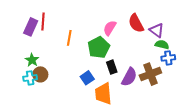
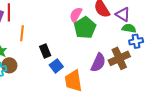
orange line: (69, 38) -> (22, 33), moved
green pentagon: (99, 47) -> (85, 28), moved
black rectangle: (112, 67) -> (45, 51), moved

